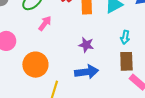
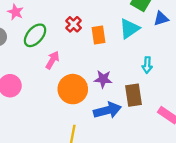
brown rectangle: (126, 61) -> (134, 95), moved
orange circle: (35, 65) -> (73, 89), moved

